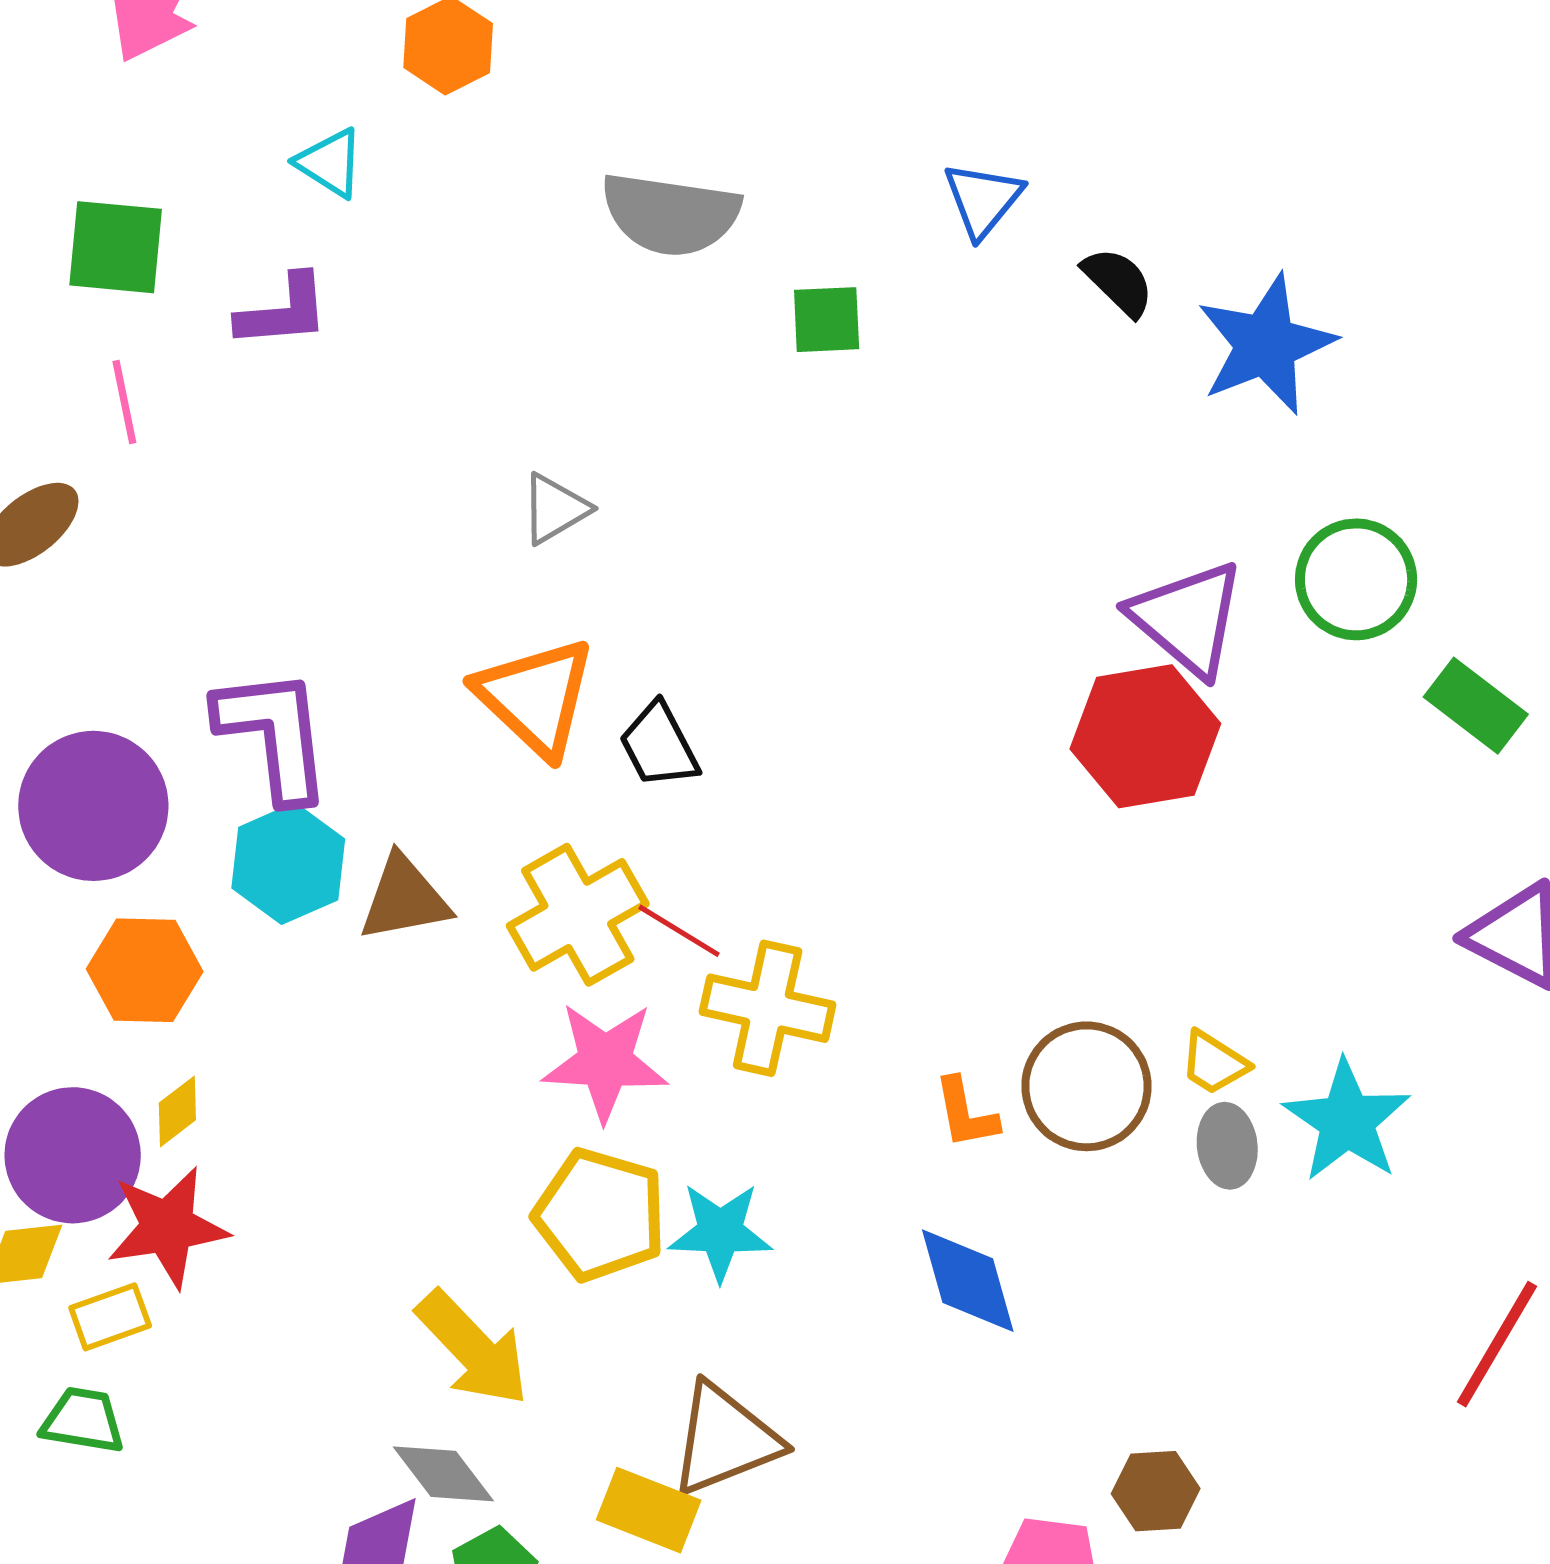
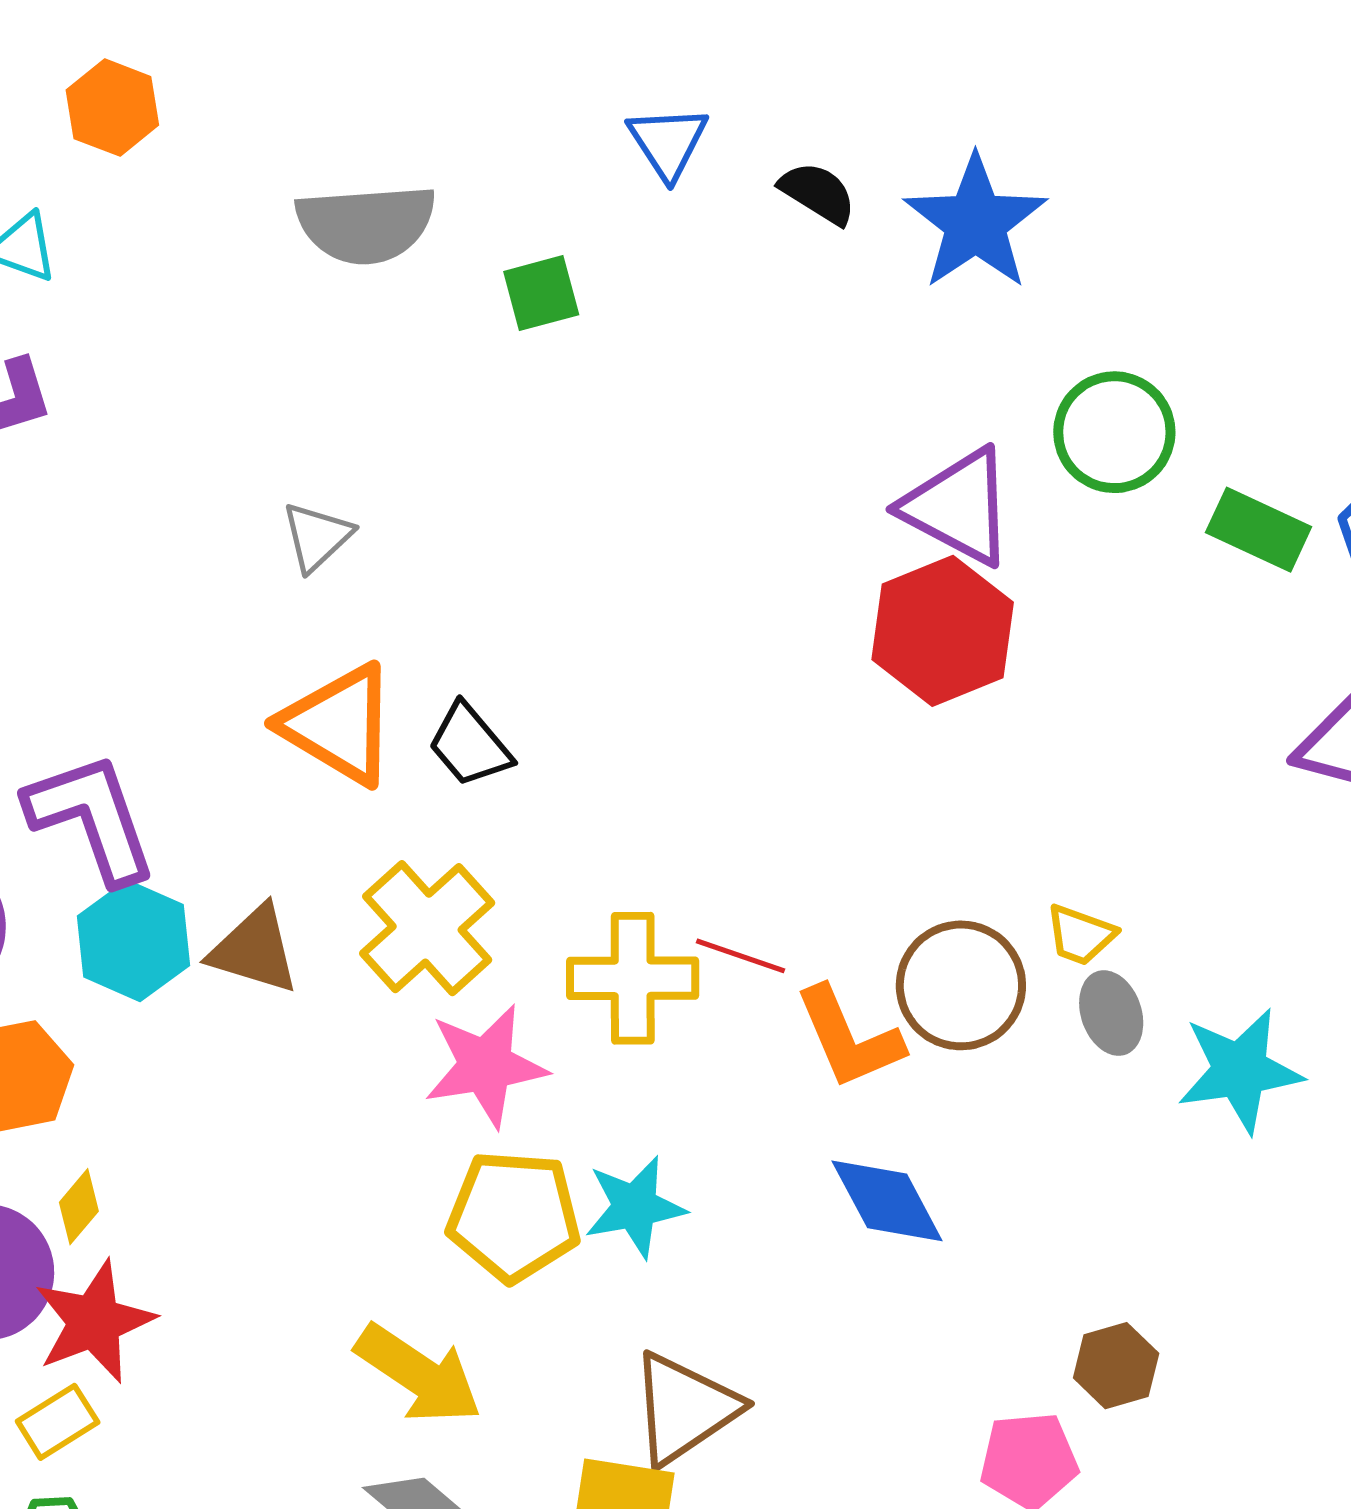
brown triangle: (404, 899) -> (254, 950), turned 40
red line: (679, 931) -> (740, 956), moved
orange L-shape: (966, 1113) -> (849, 1038), size x1.5
cyan star: (1347, 1121) -> (1240, 1070), moved, turned -30

